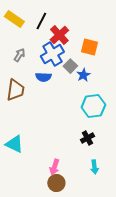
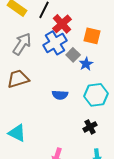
gray arrow: (19, 55) -> (22, 44), size x1.6
blue semicircle: (43, 77) -> (60, 95), moved
brown trapezoid: (15, 90) -> (18, 79), turned -115

